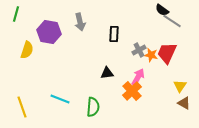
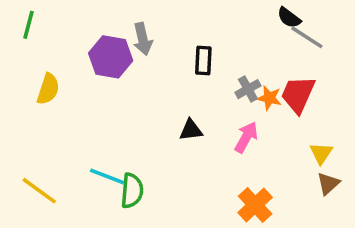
purple hexagon: (49, 32) -> (111, 57), moved
orange cross: (132, 91) -> (255, 205), moved
brown triangle: (184, 103) -> (328, 184), turned 48
yellow line: (22, 107) -> (39, 191), turned -35
green semicircle: (93, 107) -> (132, 191), moved

